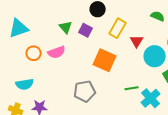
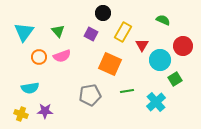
green triangle: (66, 27) -> (58, 31), moved
cyan triangle: (19, 28) -> (24, 32), turned -35
green line: (132, 88) -> (127, 91), moved

